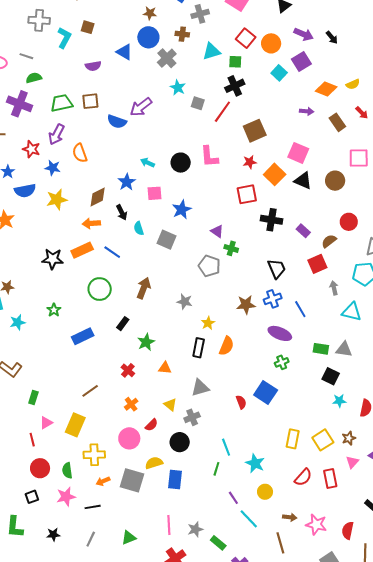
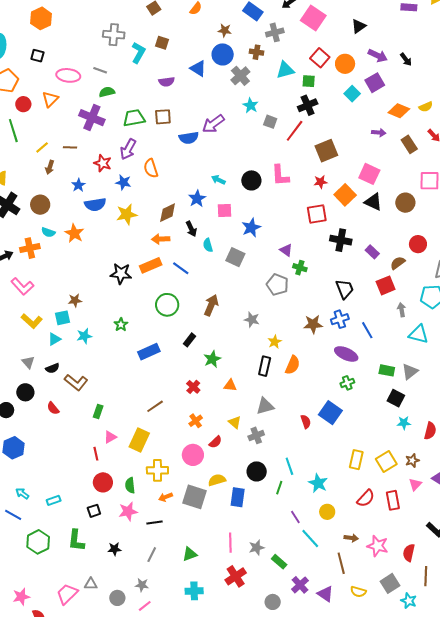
blue semicircle: (117, 122) -> (189, 138), turned -30
gray triangle: (344, 349) -> (410, 372), turned -48
black circle: (180, 442) -> (257, 471), moved

